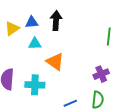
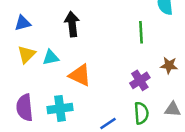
blue triangle: (32, 22) -> (23, 23), moved
yellow triangle: (12, 28) -> (26, 54), moved

